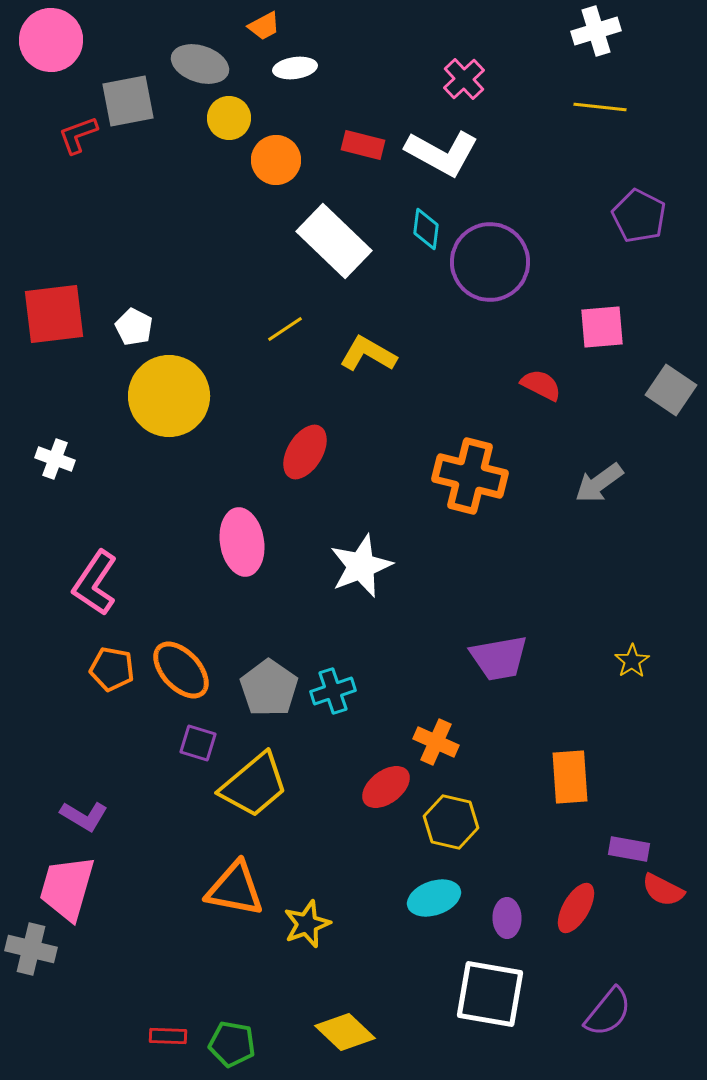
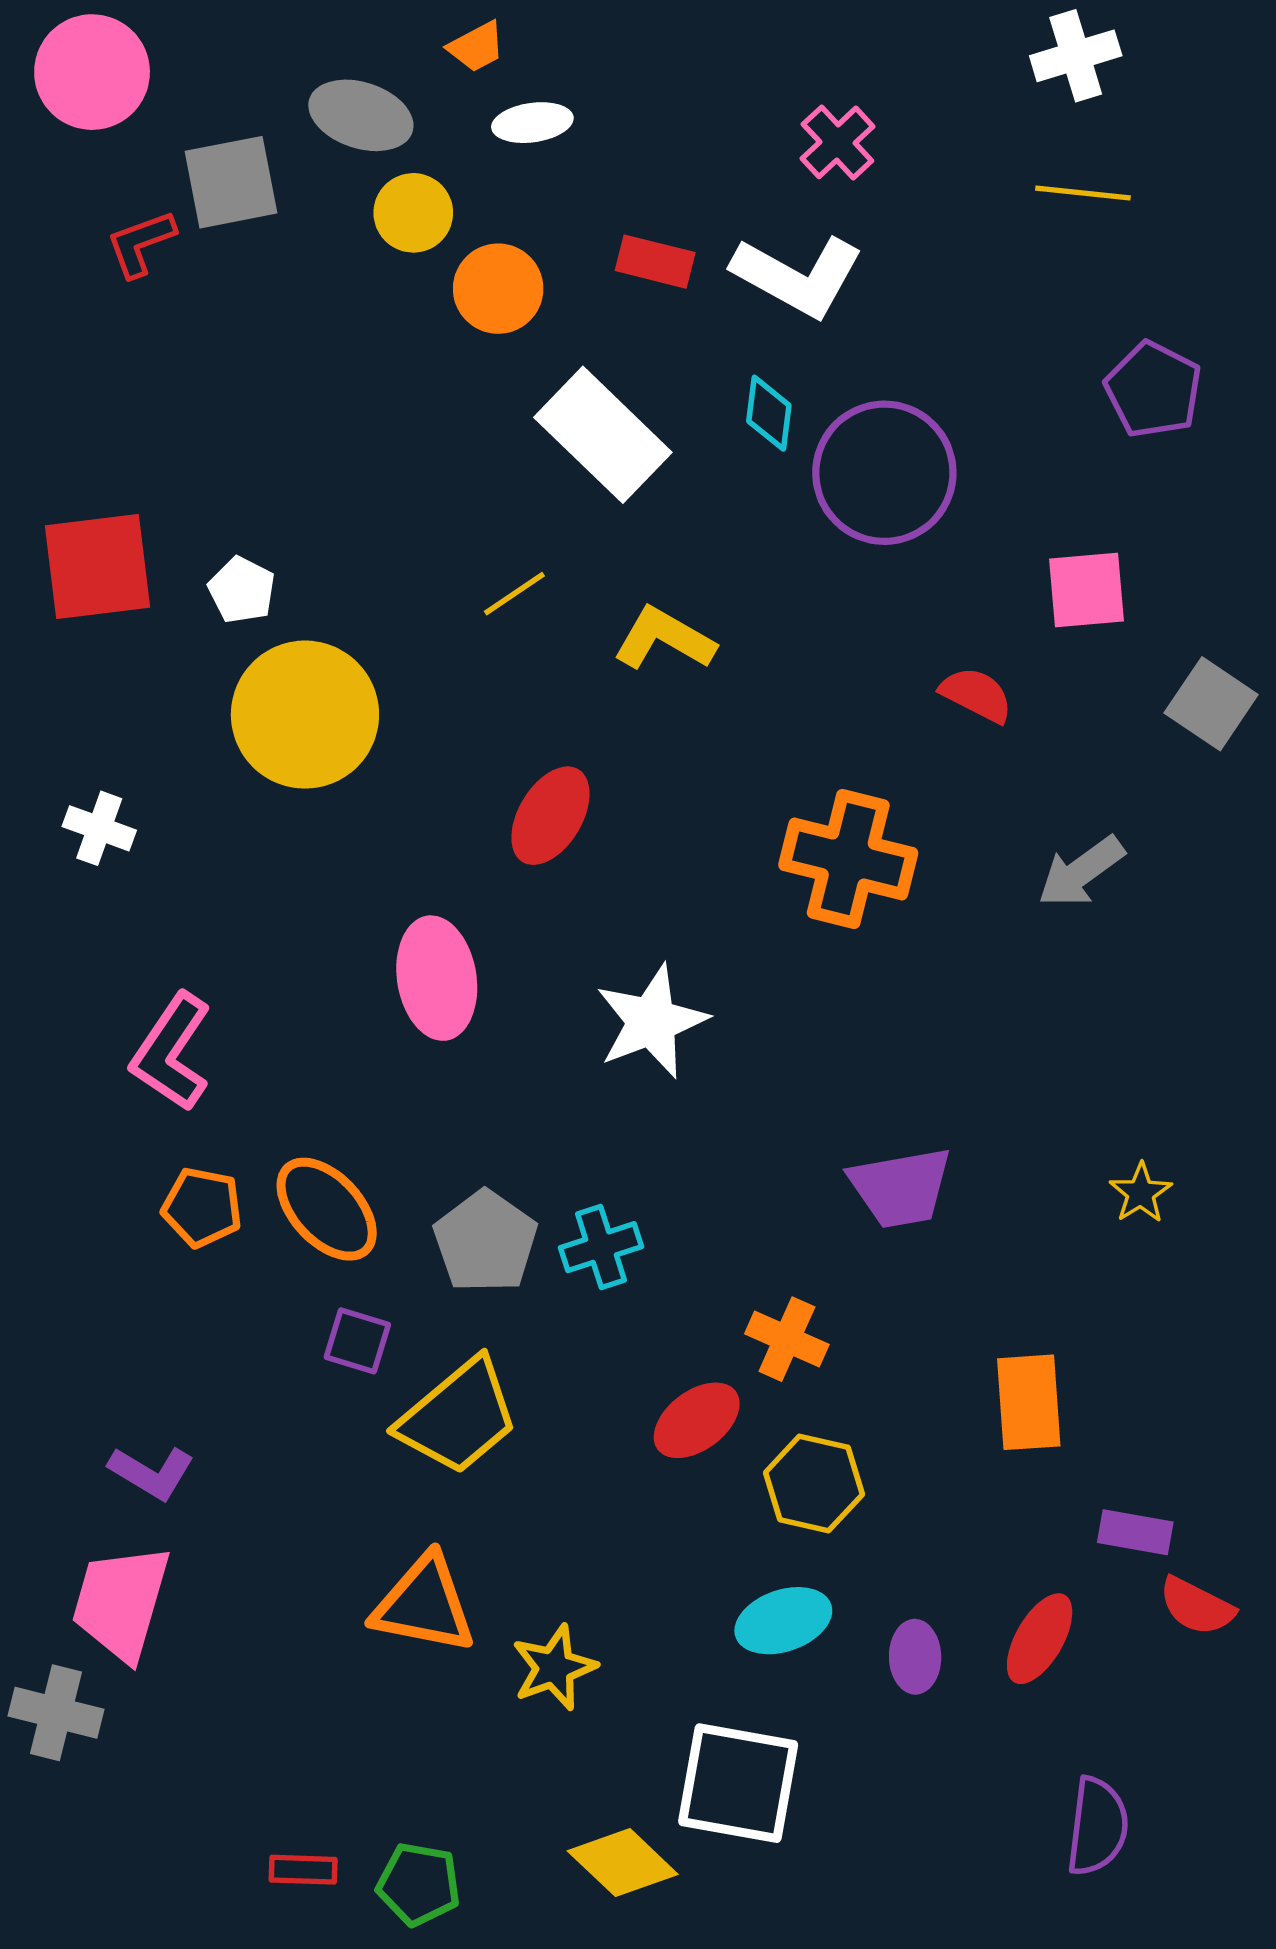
white square: (490, 994) -> (738, 1783), moved
purple semicircle: (608, 1012) -> (1097, 1826), turned -32

